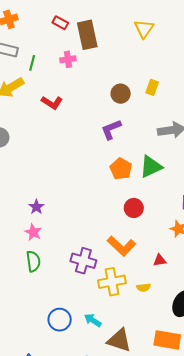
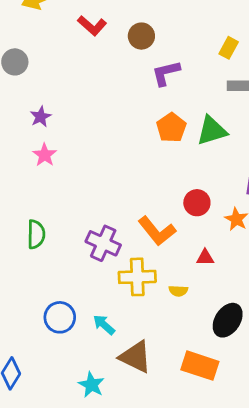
yellow rectangle: (152, 87) -> (229, 48), moved
brown circle: (121, 94) -> (141, 36), moved
purple star: (36, 207) -> (41, 117), moved
red circle: (134, 208) -> (197, 203), moved
pink star: (33, 232) -> (45, 155), moved

